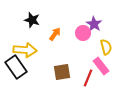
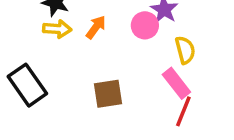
yellow arrow: (25, 50) -> (57, 29), moved, size x0.7
red line: (88, 78) -> (183, 111), moved

